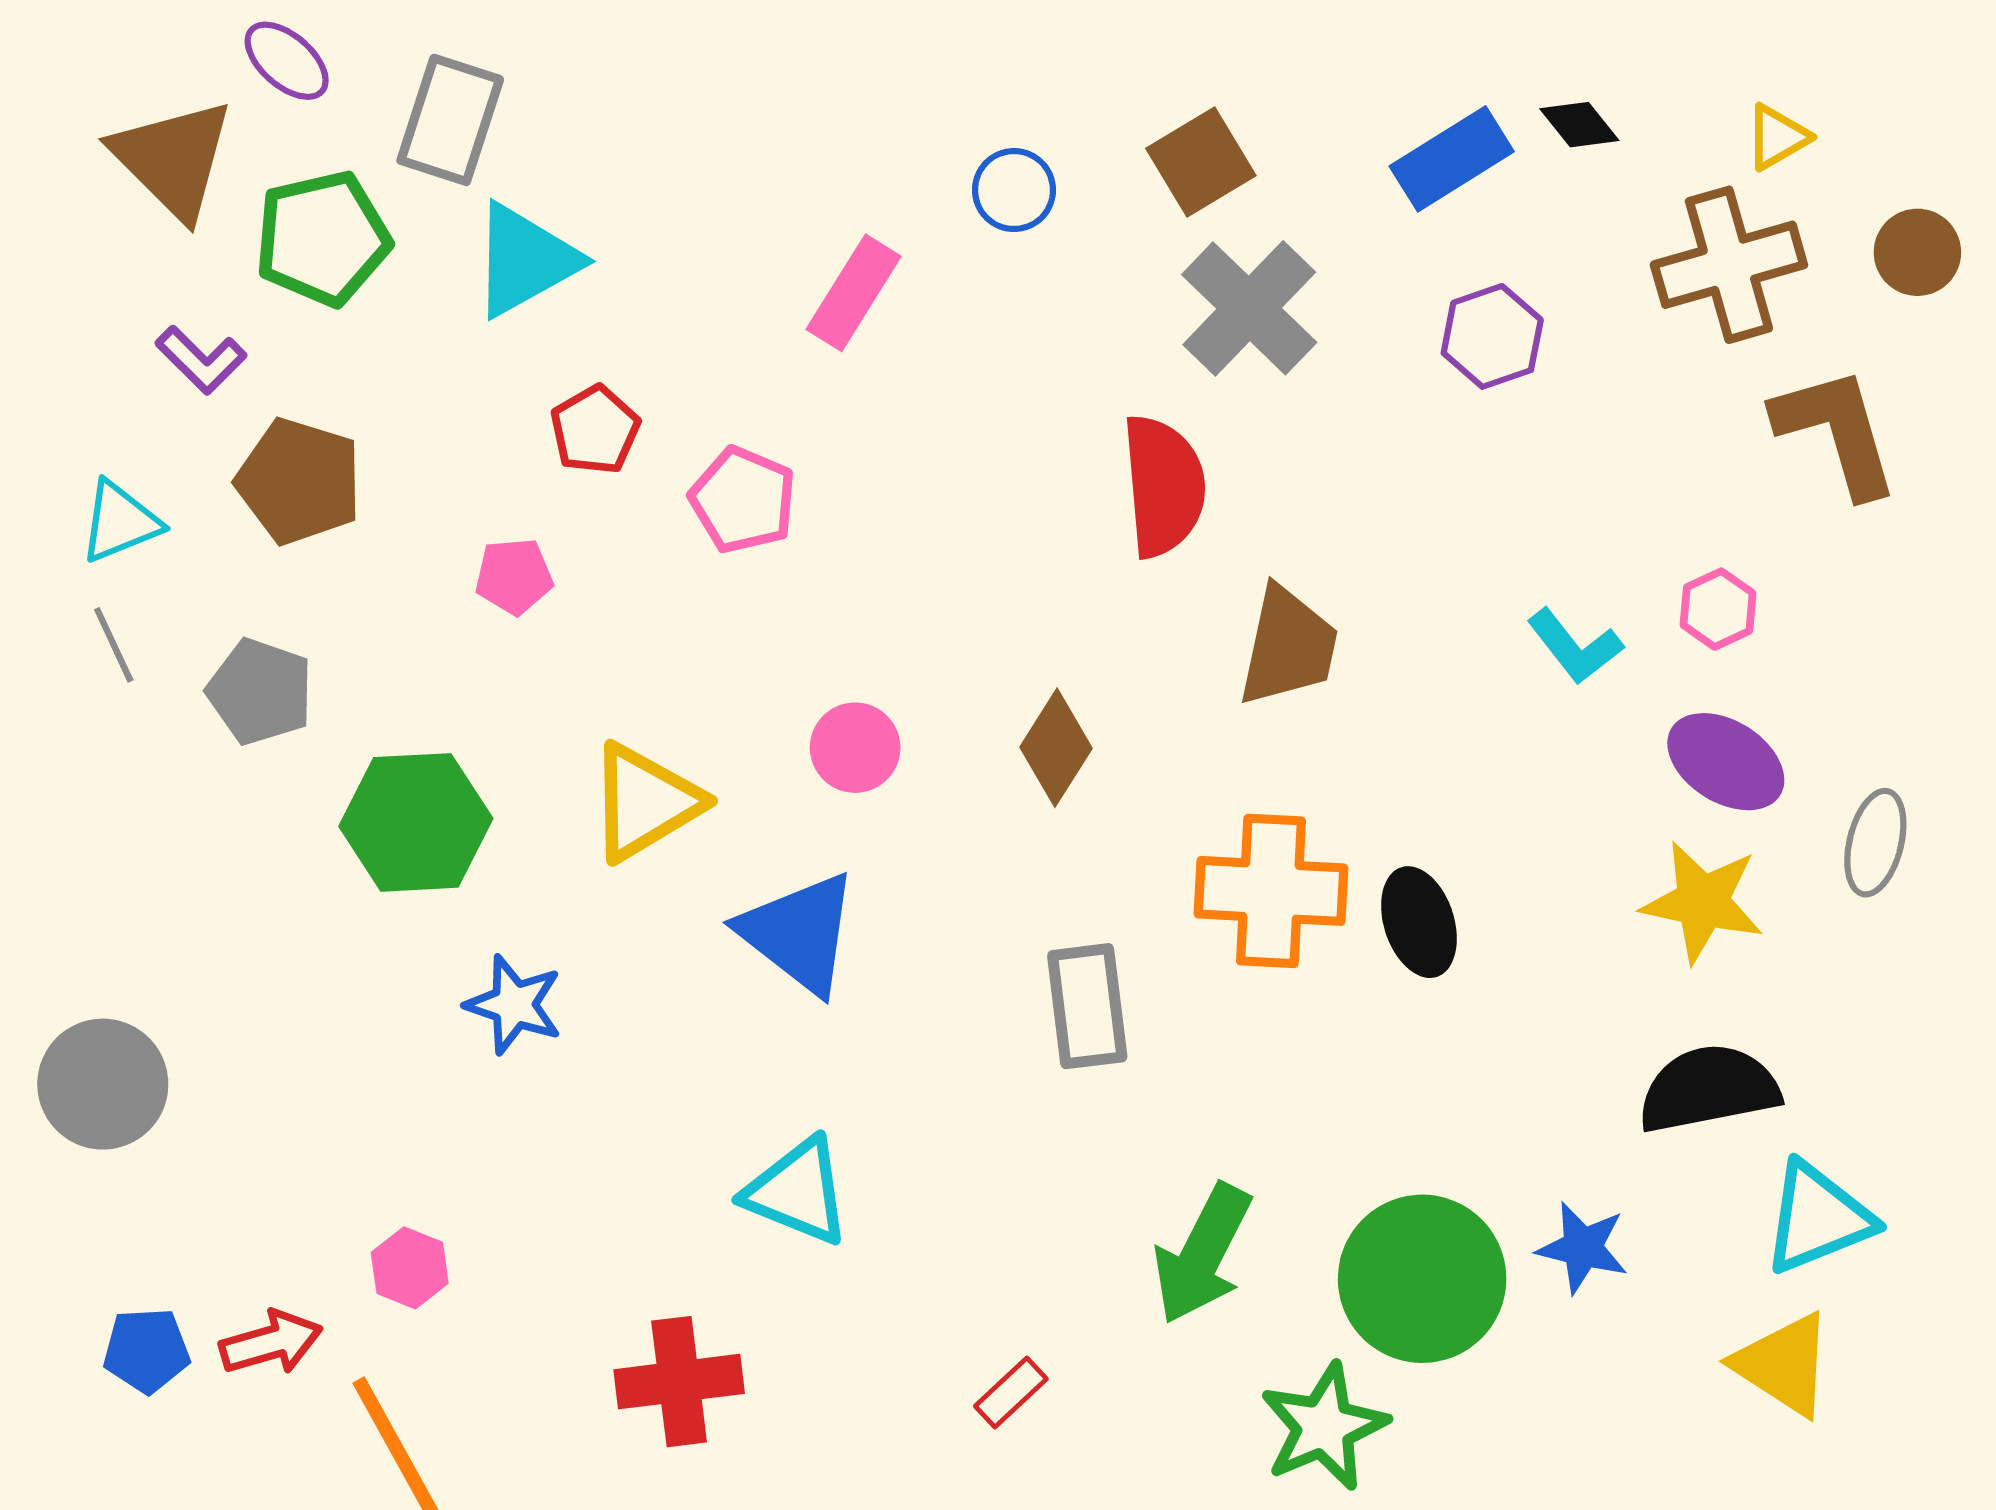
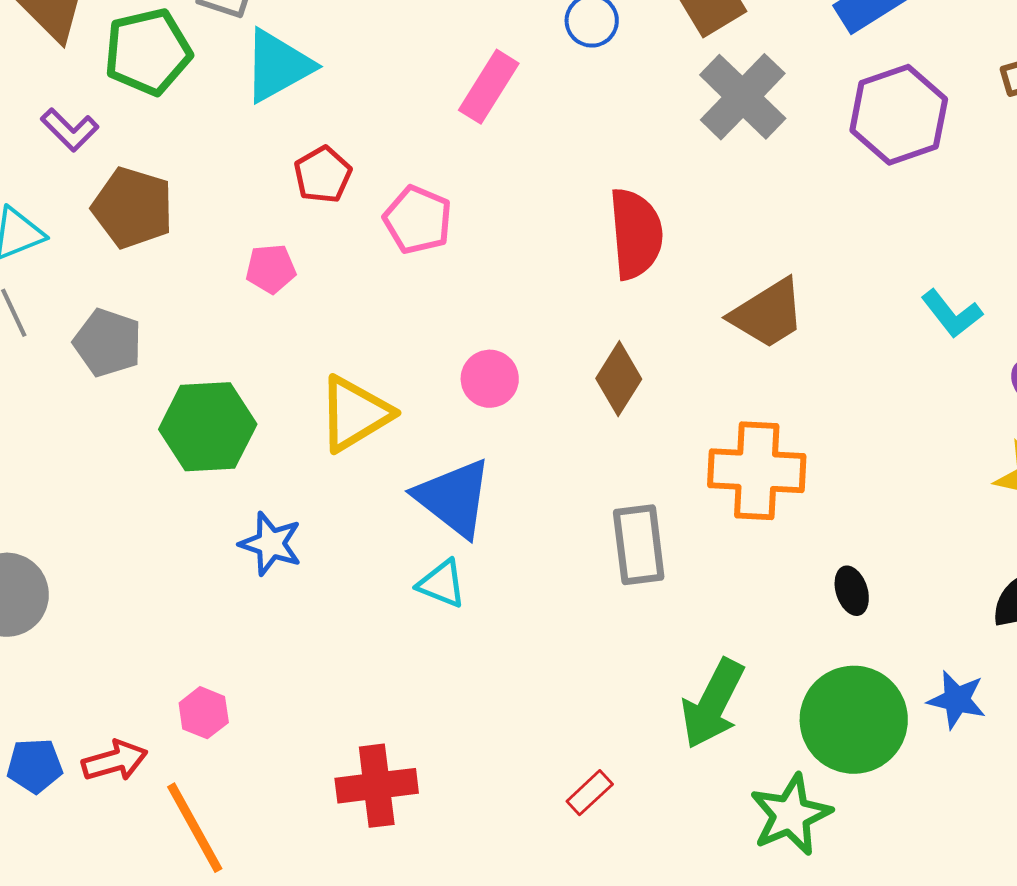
purple hexagon: (1492, 336) -> (899, 115), size x1.5
red semicircle: (1164, 486) -> (636, 234), moved
brown trapezoid: (1288, 646) -> (768, 314), turned 46
black ellipse: (1419, 922) -> (852, 591), moved, size x0.7
cyan triangle: (797, 1192) -> (442, 584), moved, size x0.7

